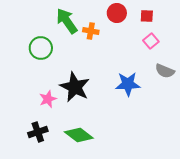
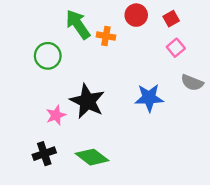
red square: (147, 16) -> (171, 19), turned -32

